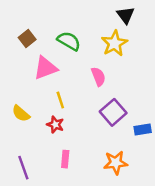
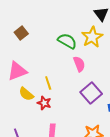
green semicircle: (69, 41) -> (67, 41), moved
pink triangle: (46, 68) -> (17, 71), moved
yellow semicircle: (21, 114) -> (26, 94), moved

